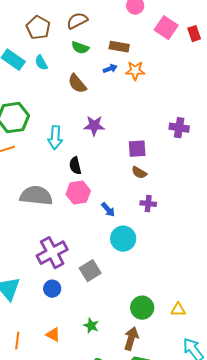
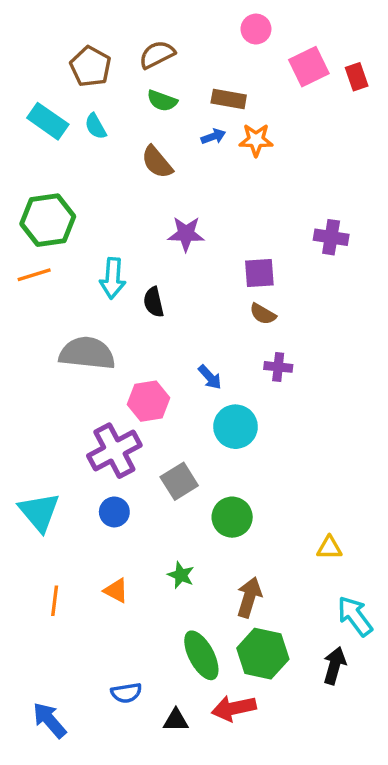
pink square: (166, 28) -> (309, 67), turned 30
cyan arrow: (55, 138) -> (113, 278), moved
pink hexagon: (78, 193) -> (148, 401), moved
green circle: (142, 308) -> (232, 517), moved

